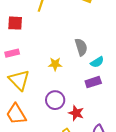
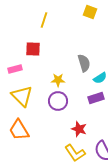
red square: (15, 23) -> (33, 49), moved
purple circle: (55, 100) -> (58, 101), moved

